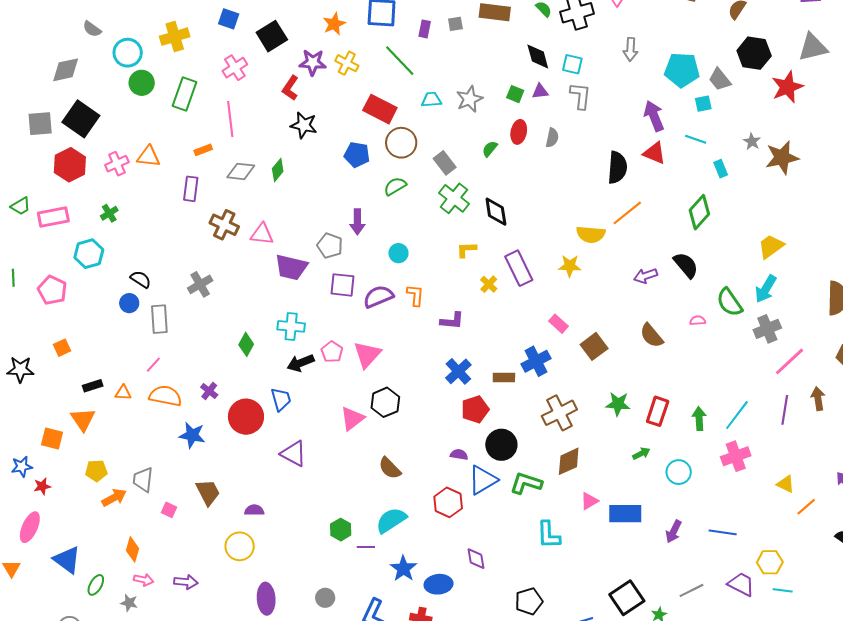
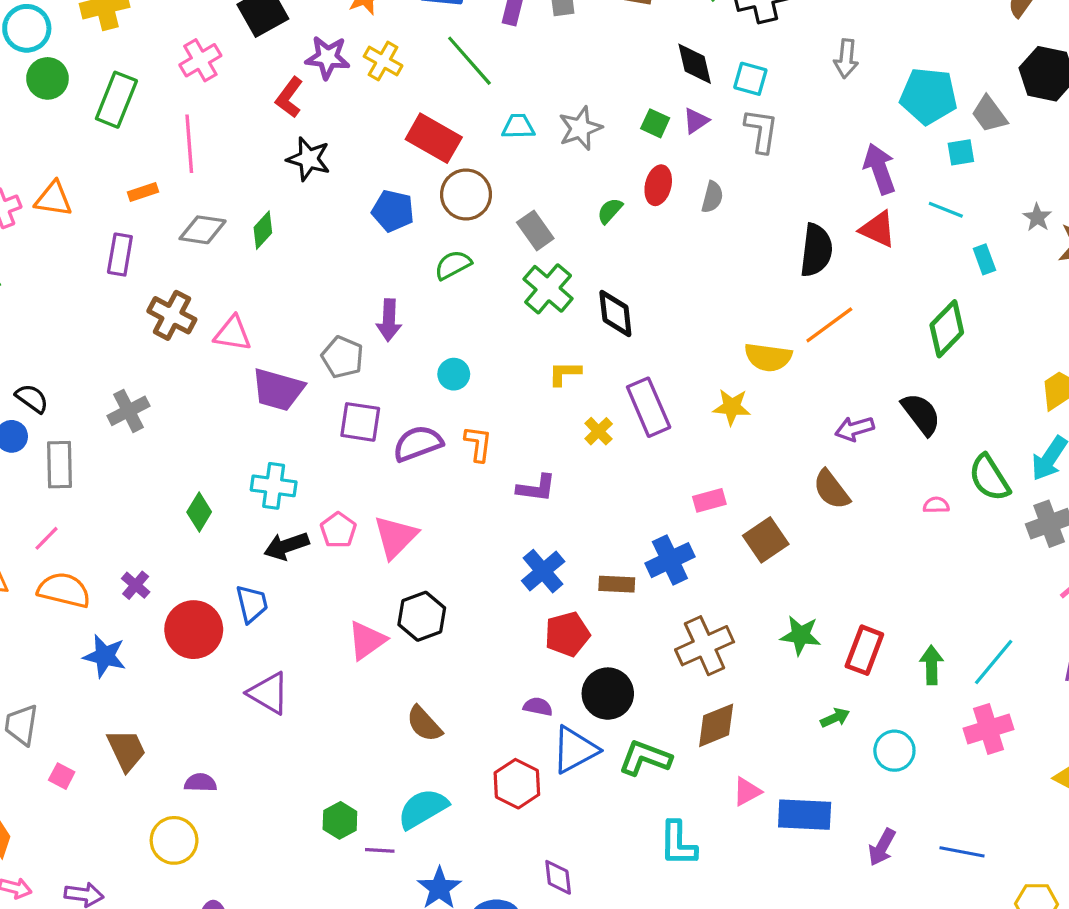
purple triangle: (540, 91) -> (696, 121), turned -30
pink rectangle: (559, 324) -> (709, 500), turned -60
brown semicircle: (652, 336) -> (831, 490), moved

